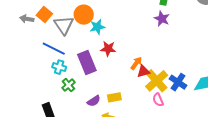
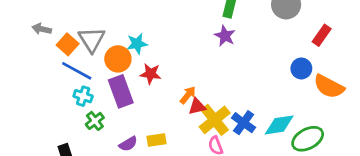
orange square: (44, 15) -> (68, 44), moved
orange circle: (84, 15) -> (118, 59), moved

